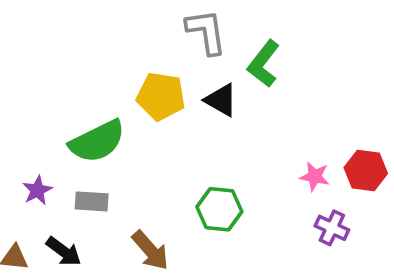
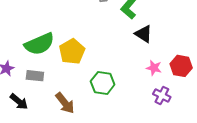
yellow pentagon: (161, 96) -> (72, 51), moved, turned 30
black triangle: (221, 100) -> (143, 34), moved

